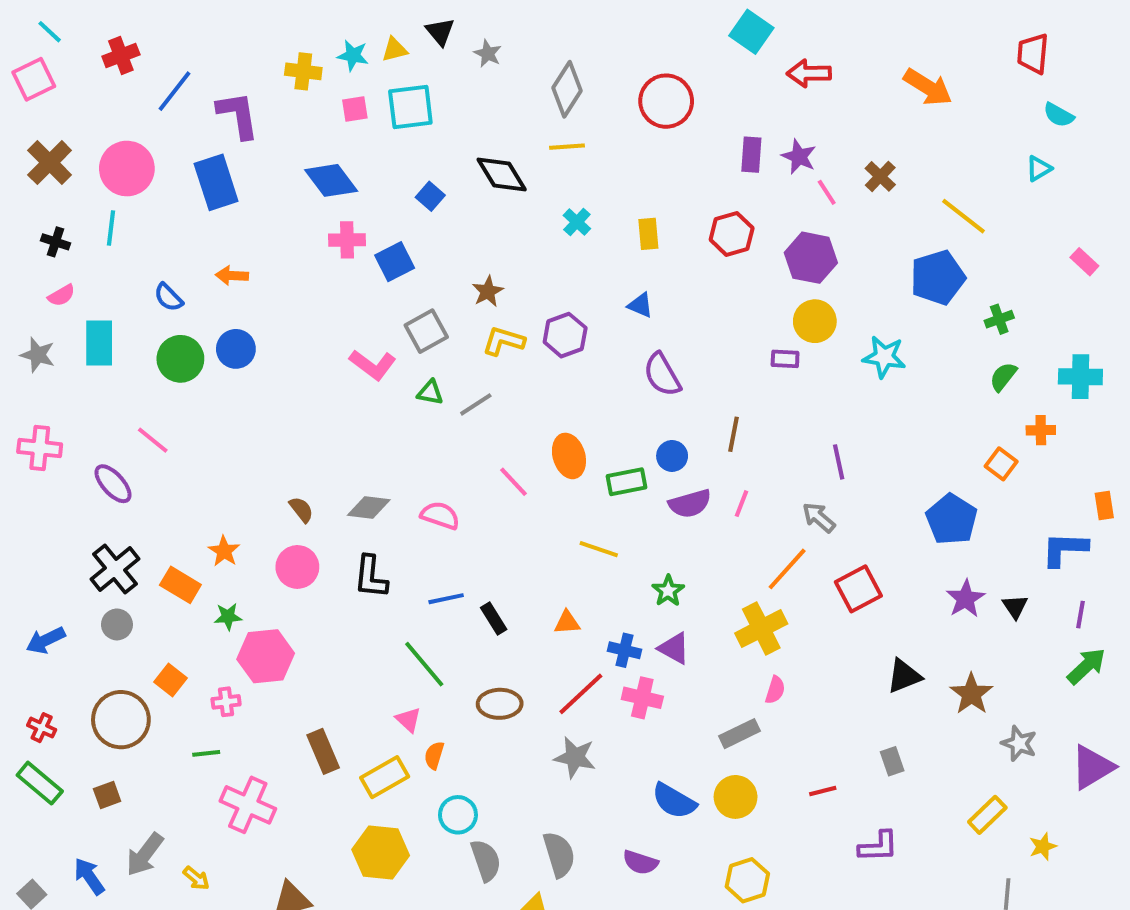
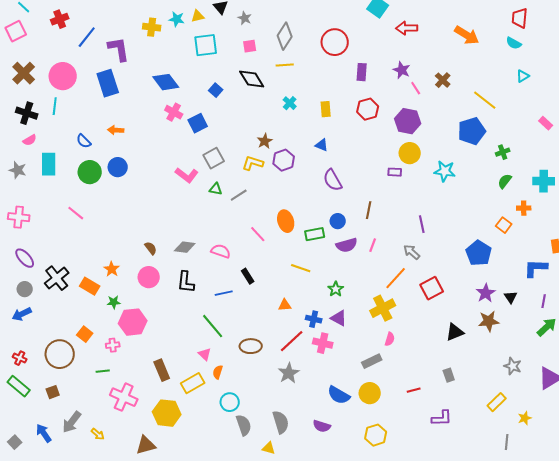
pink square: (355, 109) -> (250, 46), moved
cyan semicircle: (1059, 115) -> (514, 43), moved
purple rectangle: (751, 155) -> (362, 72), moved
pink cross: (347, 240) -> (174, 112), turned 30
black cross: (56, 242) -> (27, 113), size x1.5
brown star: (488, 291) -> (265, 141), moved
purple ellipse: (113, 484) -> (25, 258), moved
black rectangle: (494, 619) -> (248, 276), moved
gray circle: (117, 624) -> (25, 289), moved
brown star: (971, 694) -> (489, 321), moved, turned 30
gray star: (575, 757) -> (289, 373), turned 30
yellow hexagon: (381, 852) -> (167, 413), moved

